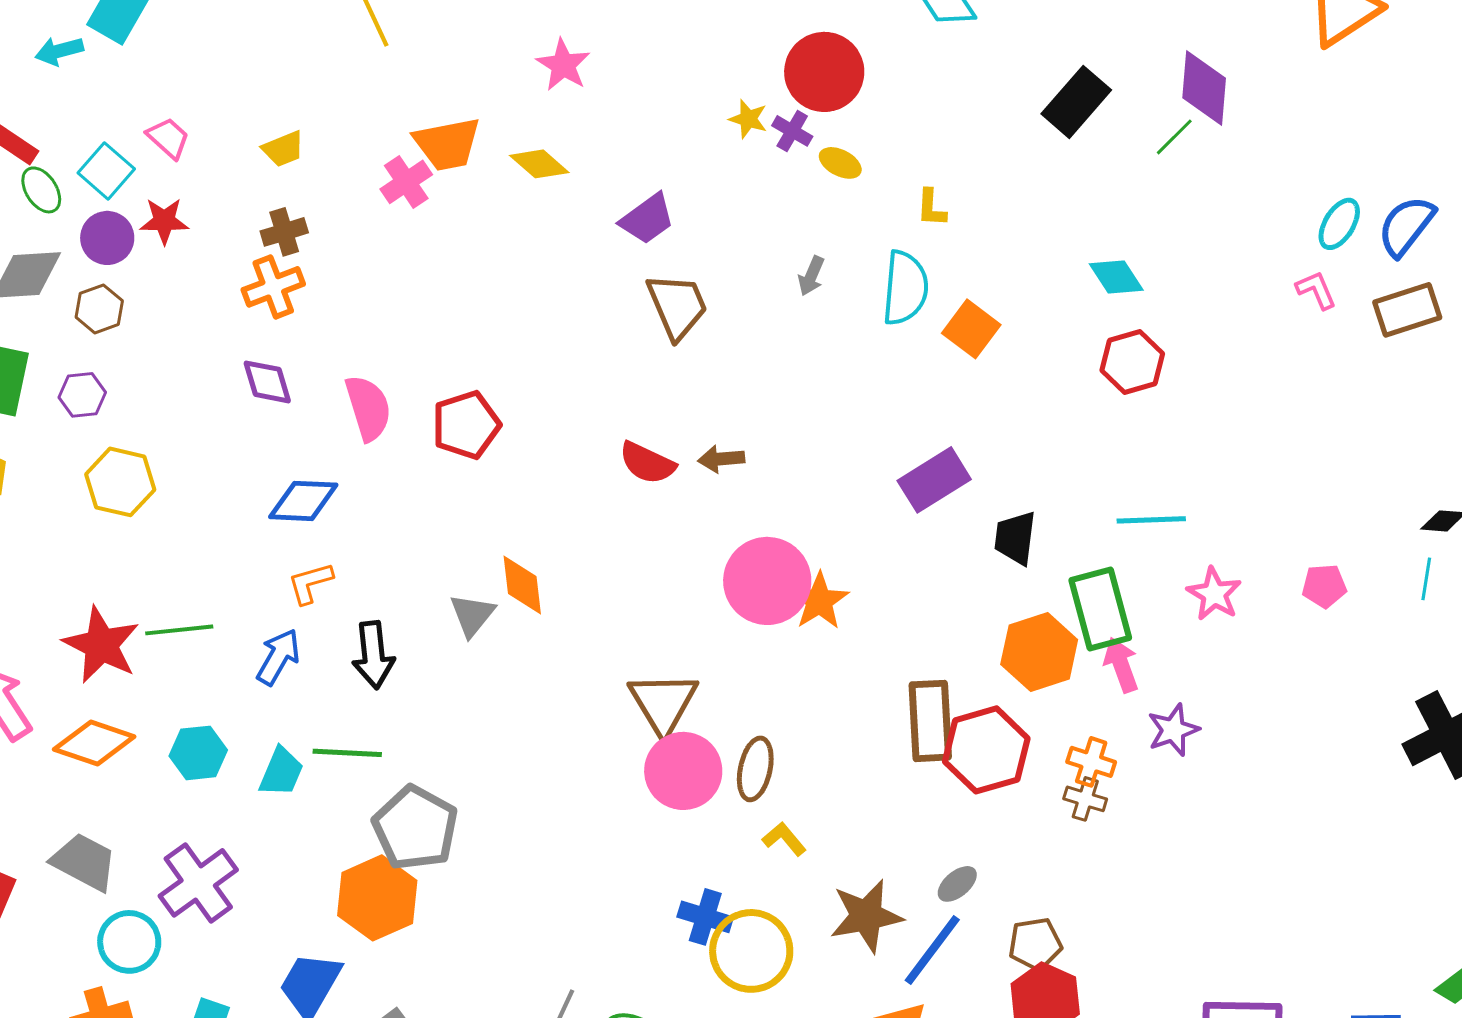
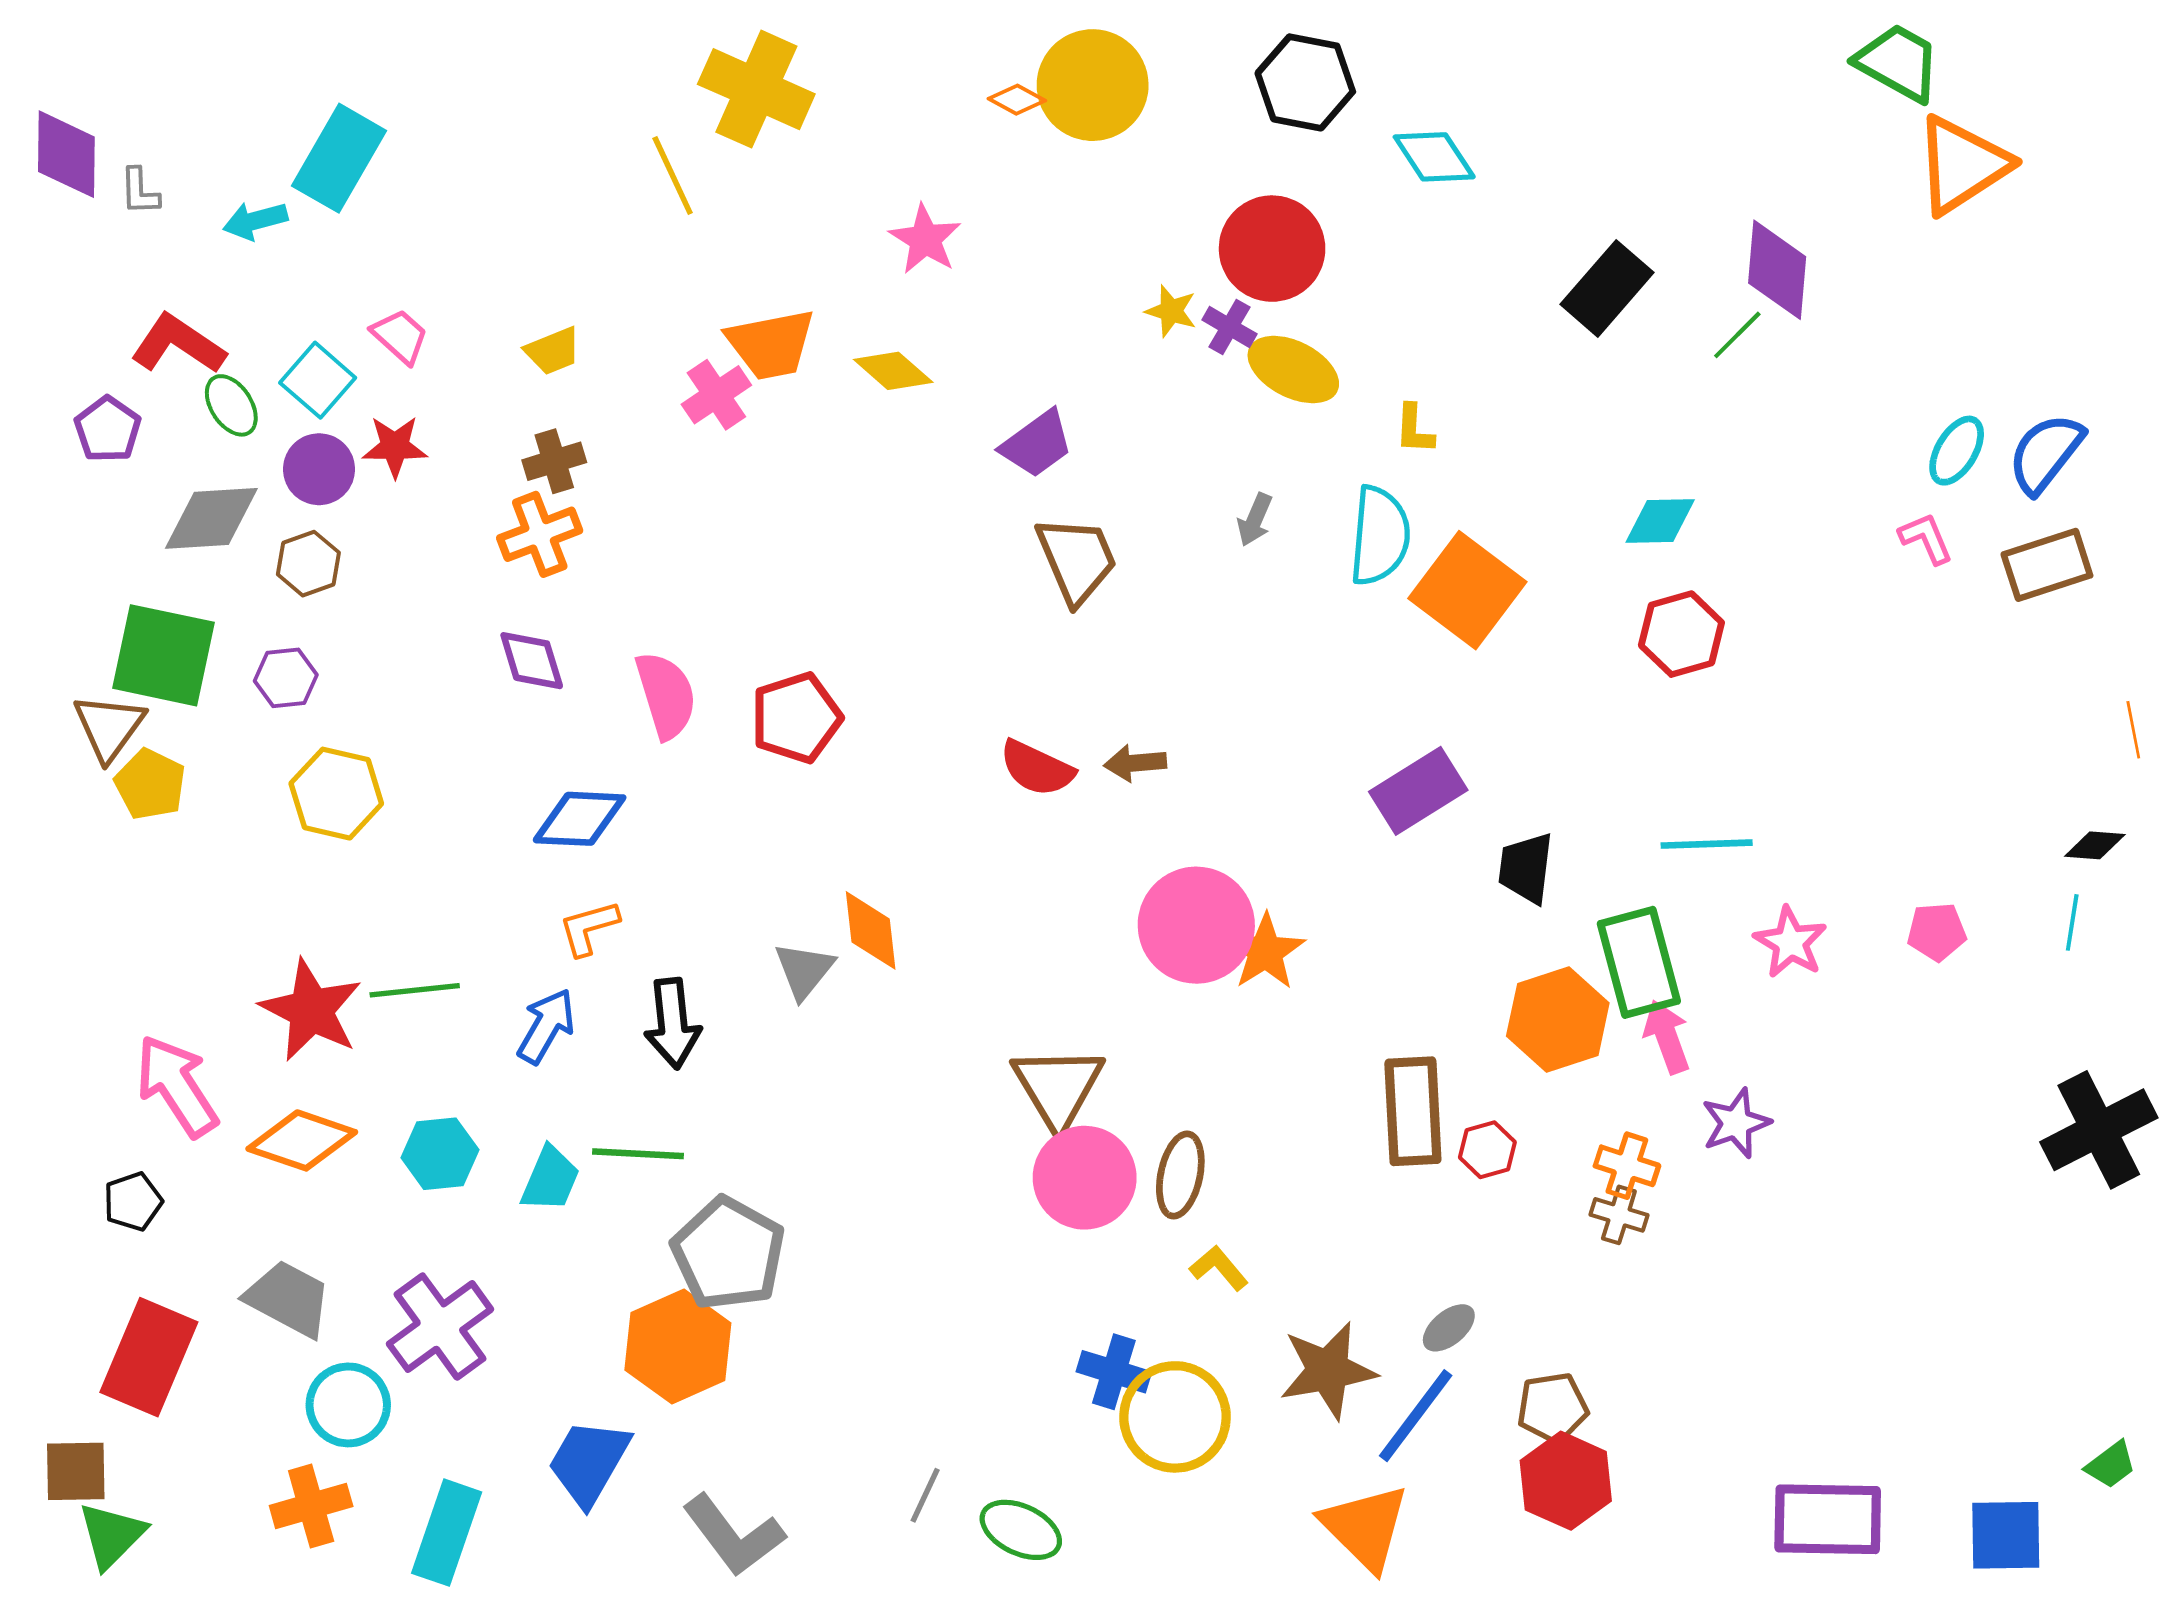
yellow ellipse: (840, 163) -> (1293, 370), size x1.6
cyan diamond: (1116, 277) -> (1660, 521), turned -58
orange square: (971, 329) -> (1467, 590), size x1.5
red hexagon: (986, 750) -> (1487, 1150), size x0.5

